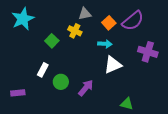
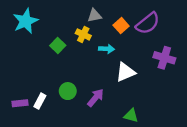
cyan arrow: (105, 44) -> (107, 49), moved
white rectangle: (43, 70) -> (40, 101), moved
green triangle: (127, 104) -> (131, 115), moved

